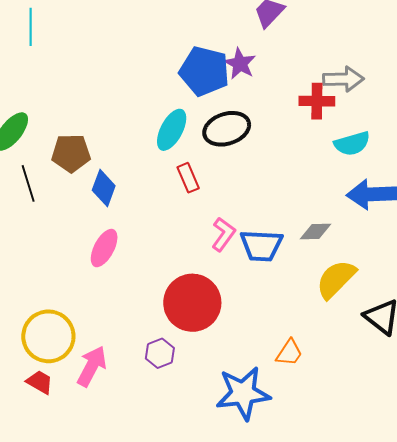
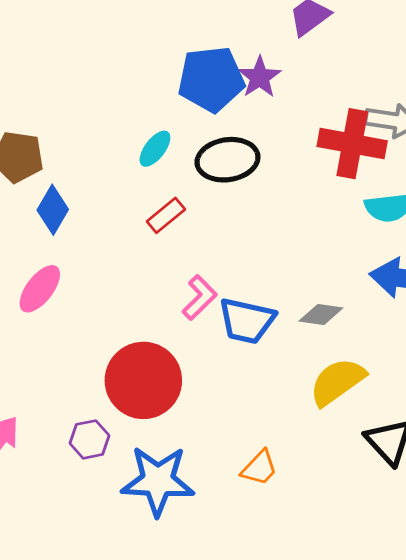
blue pentagon: (204, 71) -> (211, 79), turned -30
red cross: (317, 101) -> (352, 144), size x1.4
cyan ellipse: (172, 130) -> (155, 149), size x0.7
red rectangle: (188, 178) -> (166, 215), turned 64
blue star: (243, 393) -> (158, 481), moved

